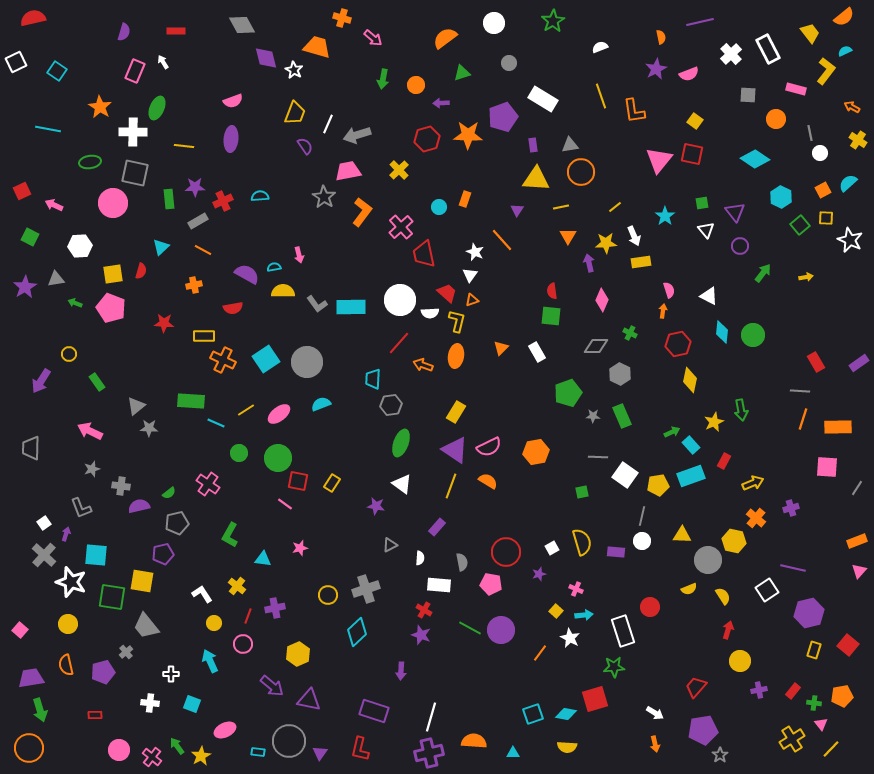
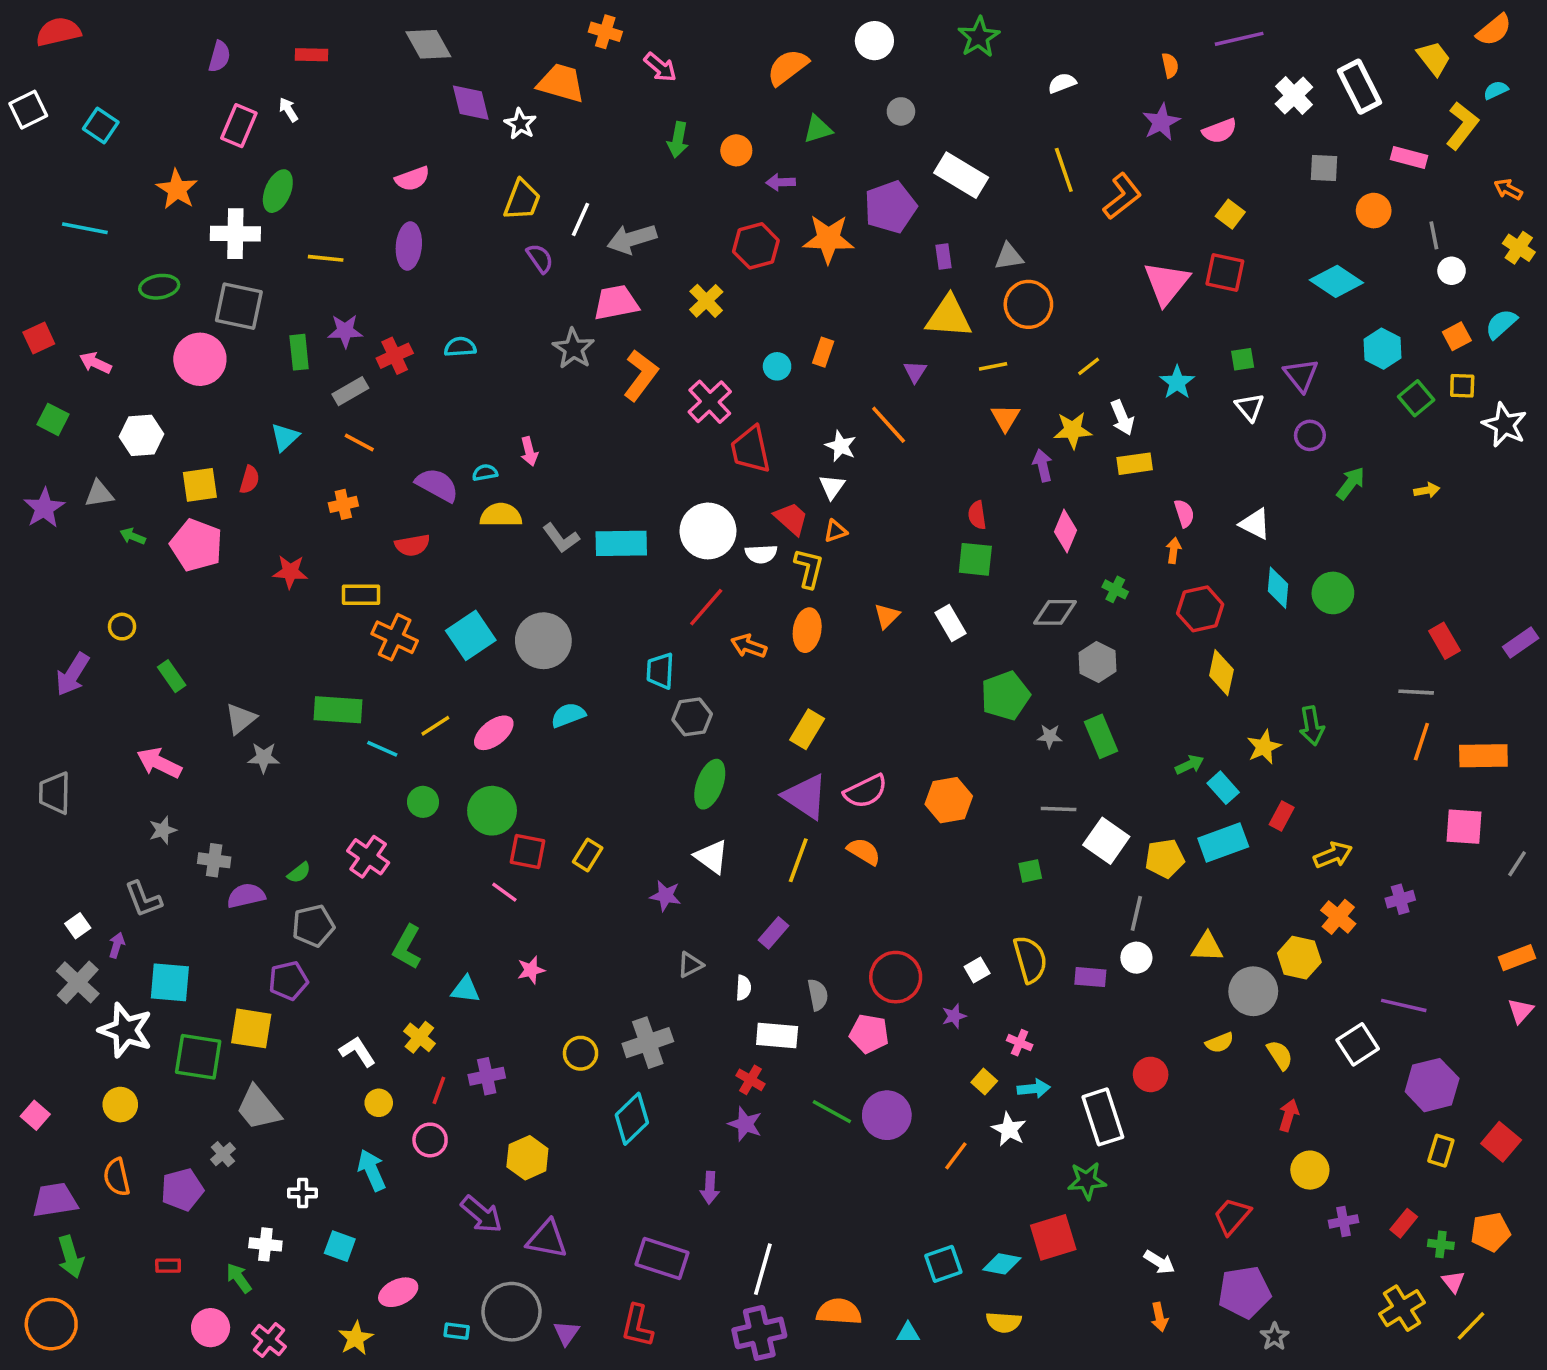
orange L-shape: (634, 111) -> (1122, 196), turned -120
green arrow: (177, 746) -> (239, 1278), moved

